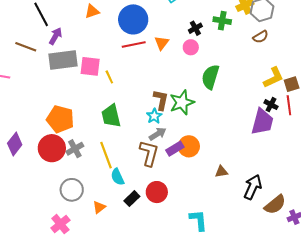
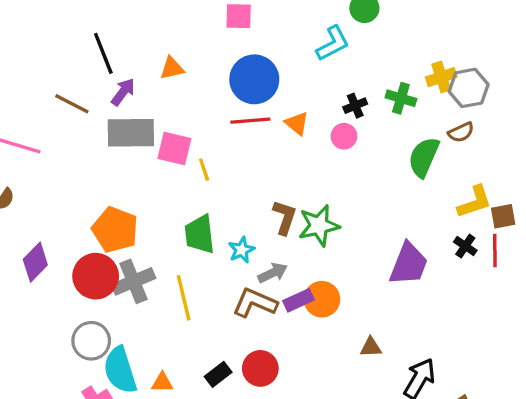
orange triangle: (92, 11) -> (172, 68), moved
orange triangle: (162, 43) -> (297, 123), turned -35
green semicircle: (210, 77) -> (424, 157), moved
cyan star: (154, 116) -> (242, 250), moved
purple trapezoid: (262, 122) -> (409, 264), moved
gray cross: (75, 149) -> (133, 281), size x1.4
brown L-shape: (149, 153) -> (255, 303), turned -88
cyan semicircle: (117, 177) -> (120, 370), moved, size x1.6
gray circle: (72, 190) -> (91, 341), moved
orange triangle: (99, 207) -> (162, 382), turned 32

